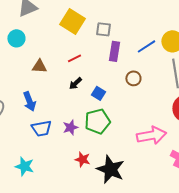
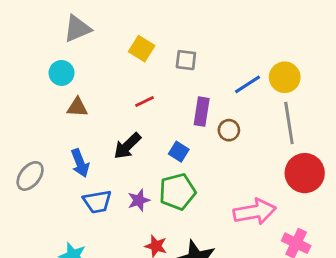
yellow square: (72, 21) -> (142, 49), size x0.7
purple rectangle: (114, 51) -> (202, 112), moved
brown triangle: (39, 66) -> (77, 107), moved
black arrow: (75, 83) -> (127, 146), moved, size x1.5

